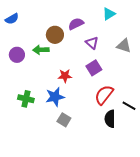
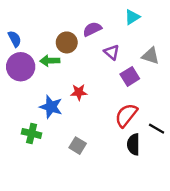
blue semicircle: (12, 19) -> (15, 39), moved, turned -88
purple circle: (17, 55) -> (21, 67), size x1.5
purple square: (94, 68) -> (130, 76), moved
blue star: (55, 97) -> (51, 107), moved, turned 30
green cross: (26, 99) -> (32, 133), moved

